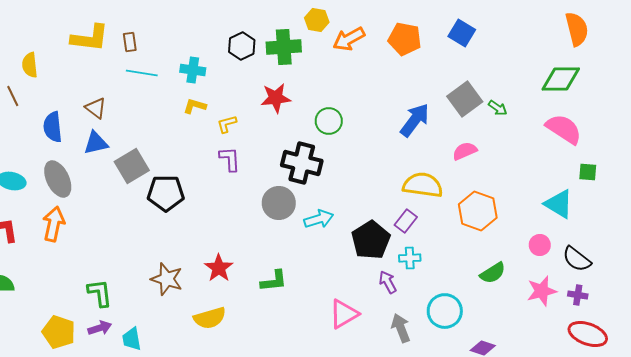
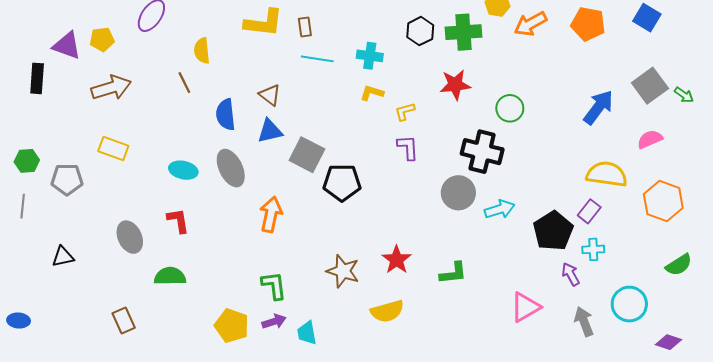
gray square: (132, 166) -> (307, 155), turned -32
orange arrow: (54, 224) -> (271, 214), moved

